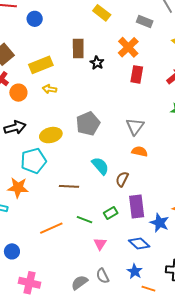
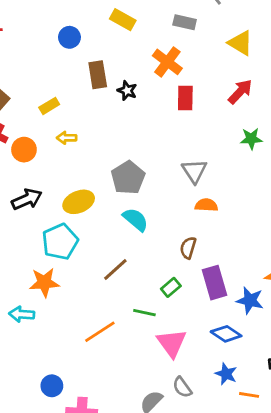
blue circle: (35, 19) -> (69, 37), moved
yellow rectangle: (41, 65) -> (49, 106), size x0.6
cyan semicircle: (100, 166) -> (135, 219), moved
brown line: (69, 186) -> (115, 270), turned -36
green rectangle: (111, 213) -> (171, 287), moved
pink triangle: (100, 244) -> (172, 343), size x1.6
blue circle: (12, 251) -> (52, 386), moved

